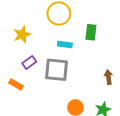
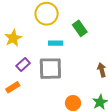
green rectangle: (91, 32) -> (80, 28), turned -35
orange rectangle: (16, 84) -> (13, 87), turned -56

